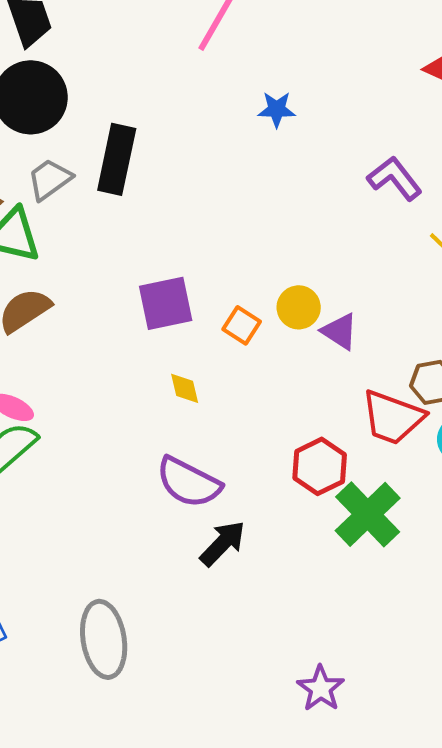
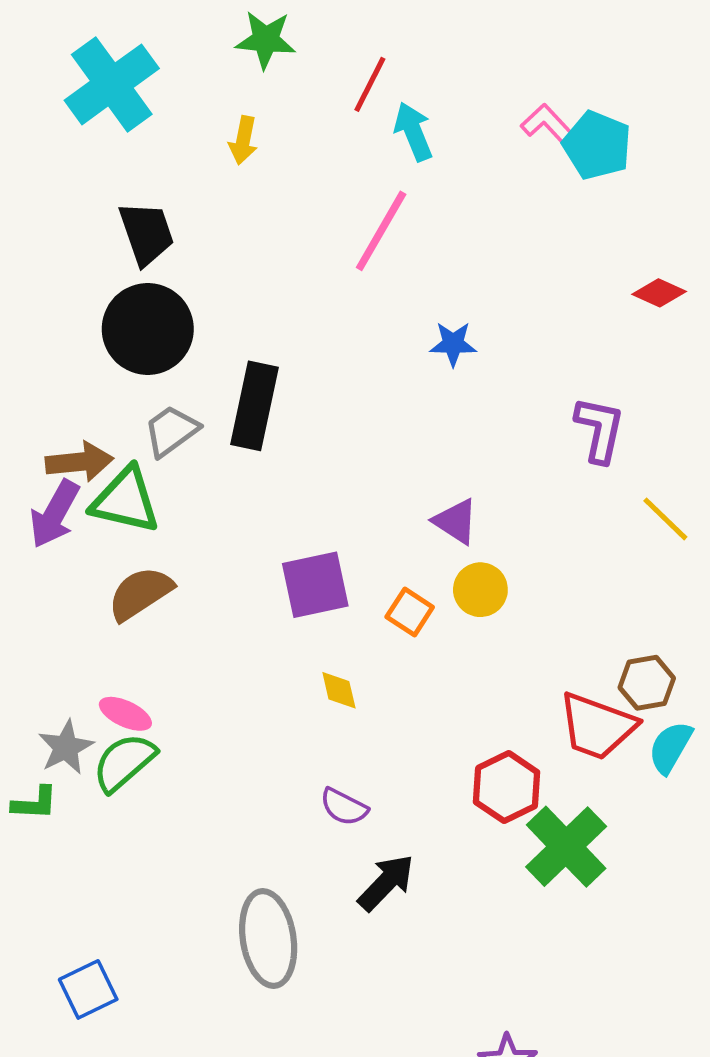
purple L-shape: (395, 178) -> (600, 430), turned 50
purple triangle: (340, 331) -> (456, 521), moved
purple semicircle: (189, 482) -> (344, 807), size x0.6
gray ellipse: (104, 639) -> (268, 938), moved

